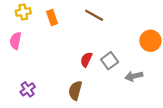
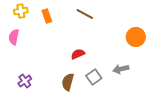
red semicircle: (86, 60) -> (78, 54), turned 40
gray square: (110, 61) -> (94, 77), moved

